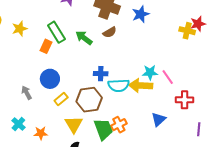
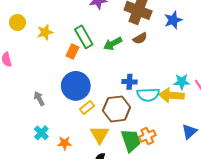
green arrow: (84, 38) -> (113, 44), turned -66
blue circle: (50, 79) -> (76, 86), size x1.4
gray arrow: (27, 93) -> (39, 98), moved

